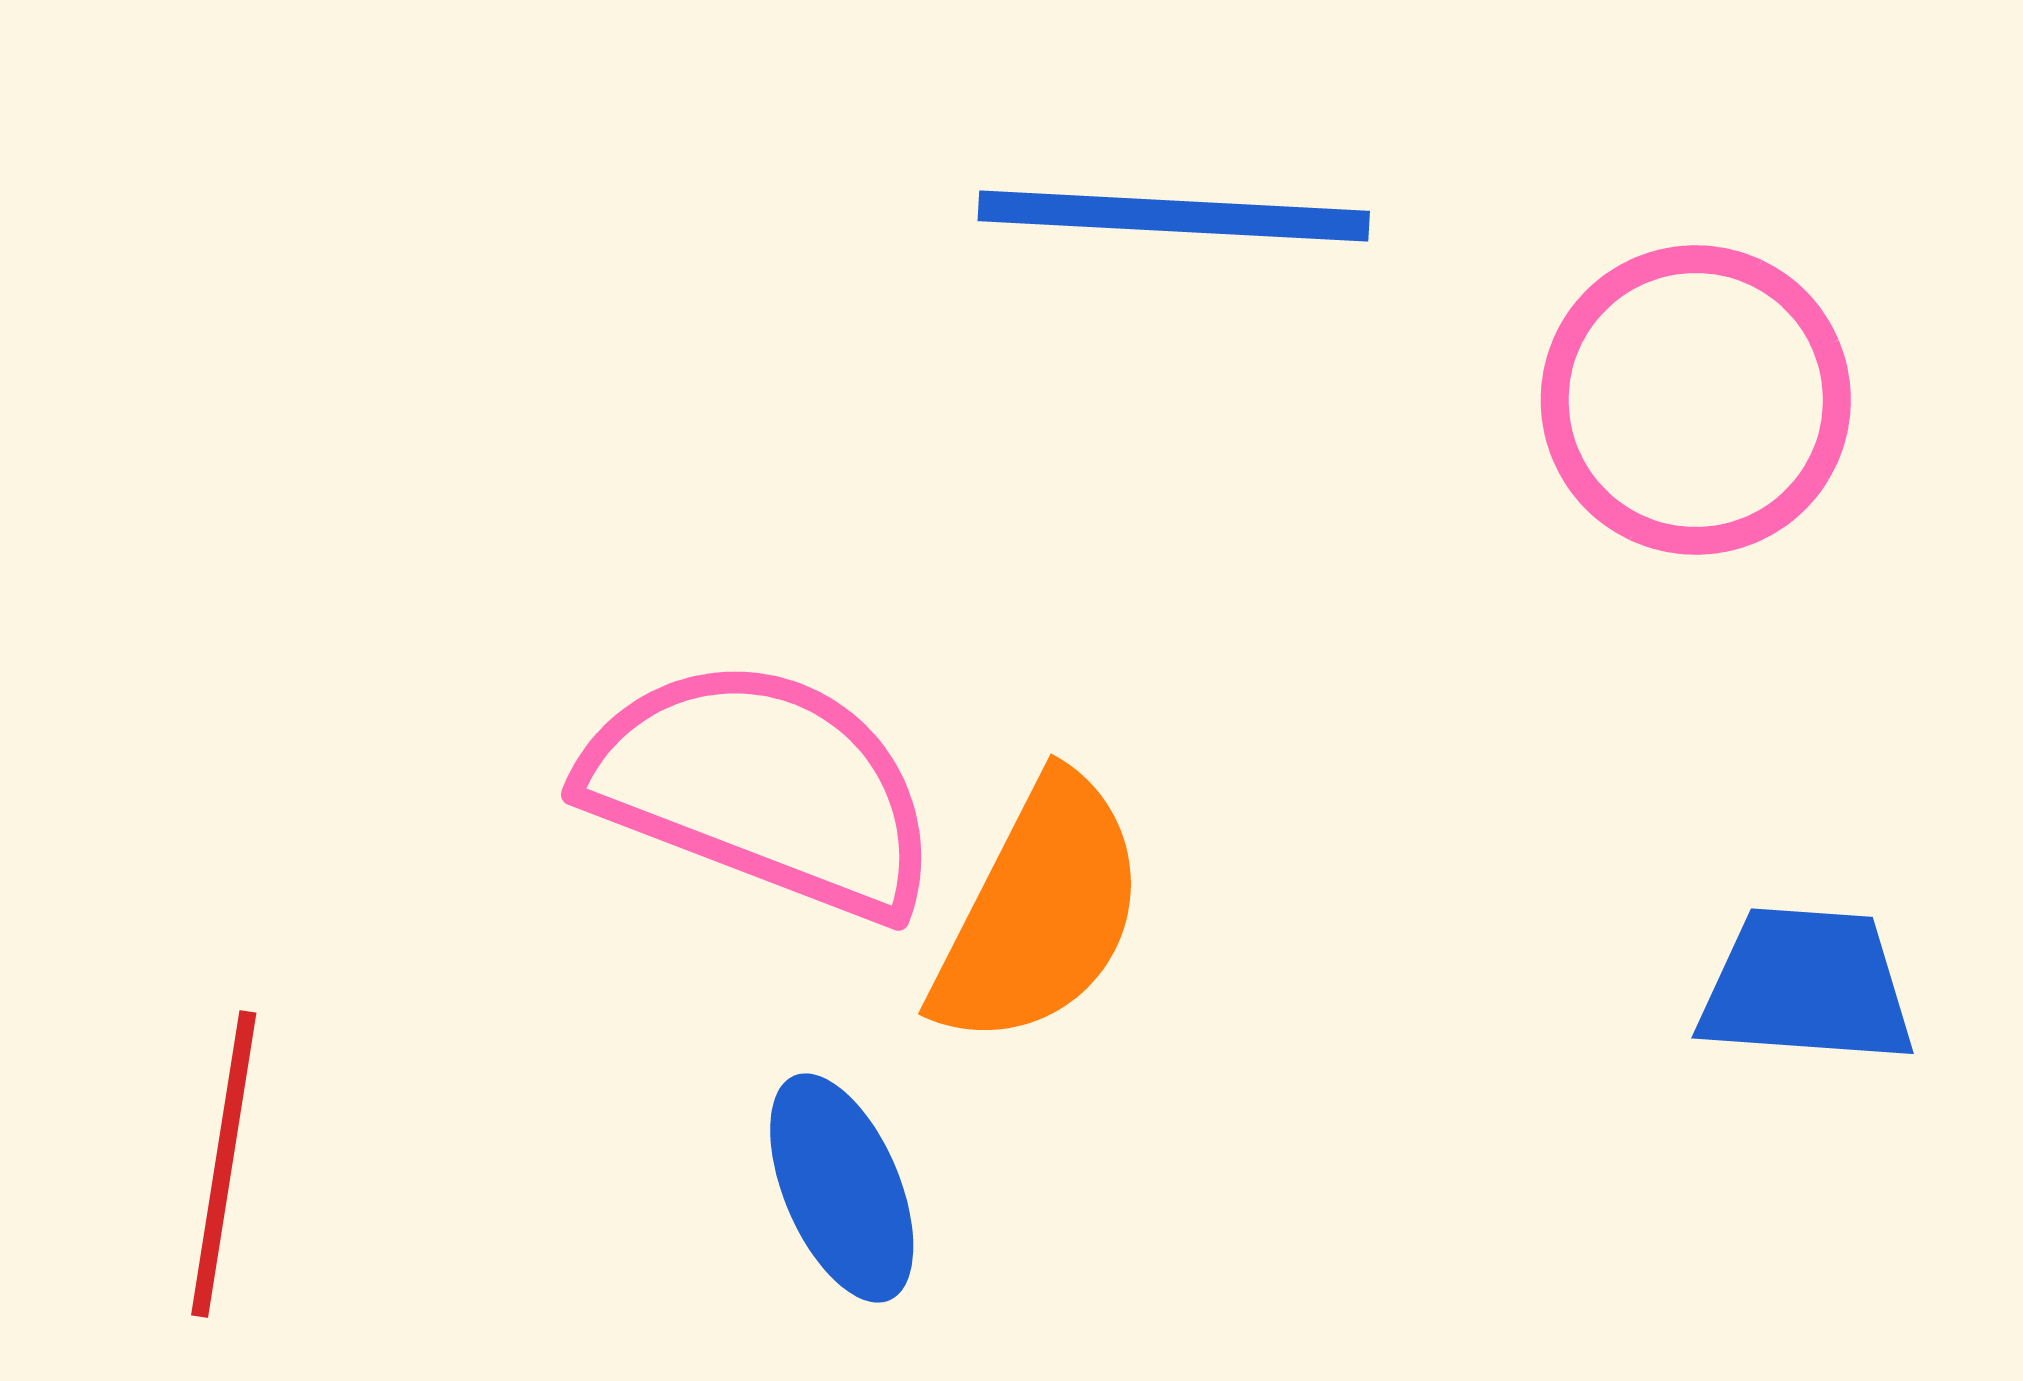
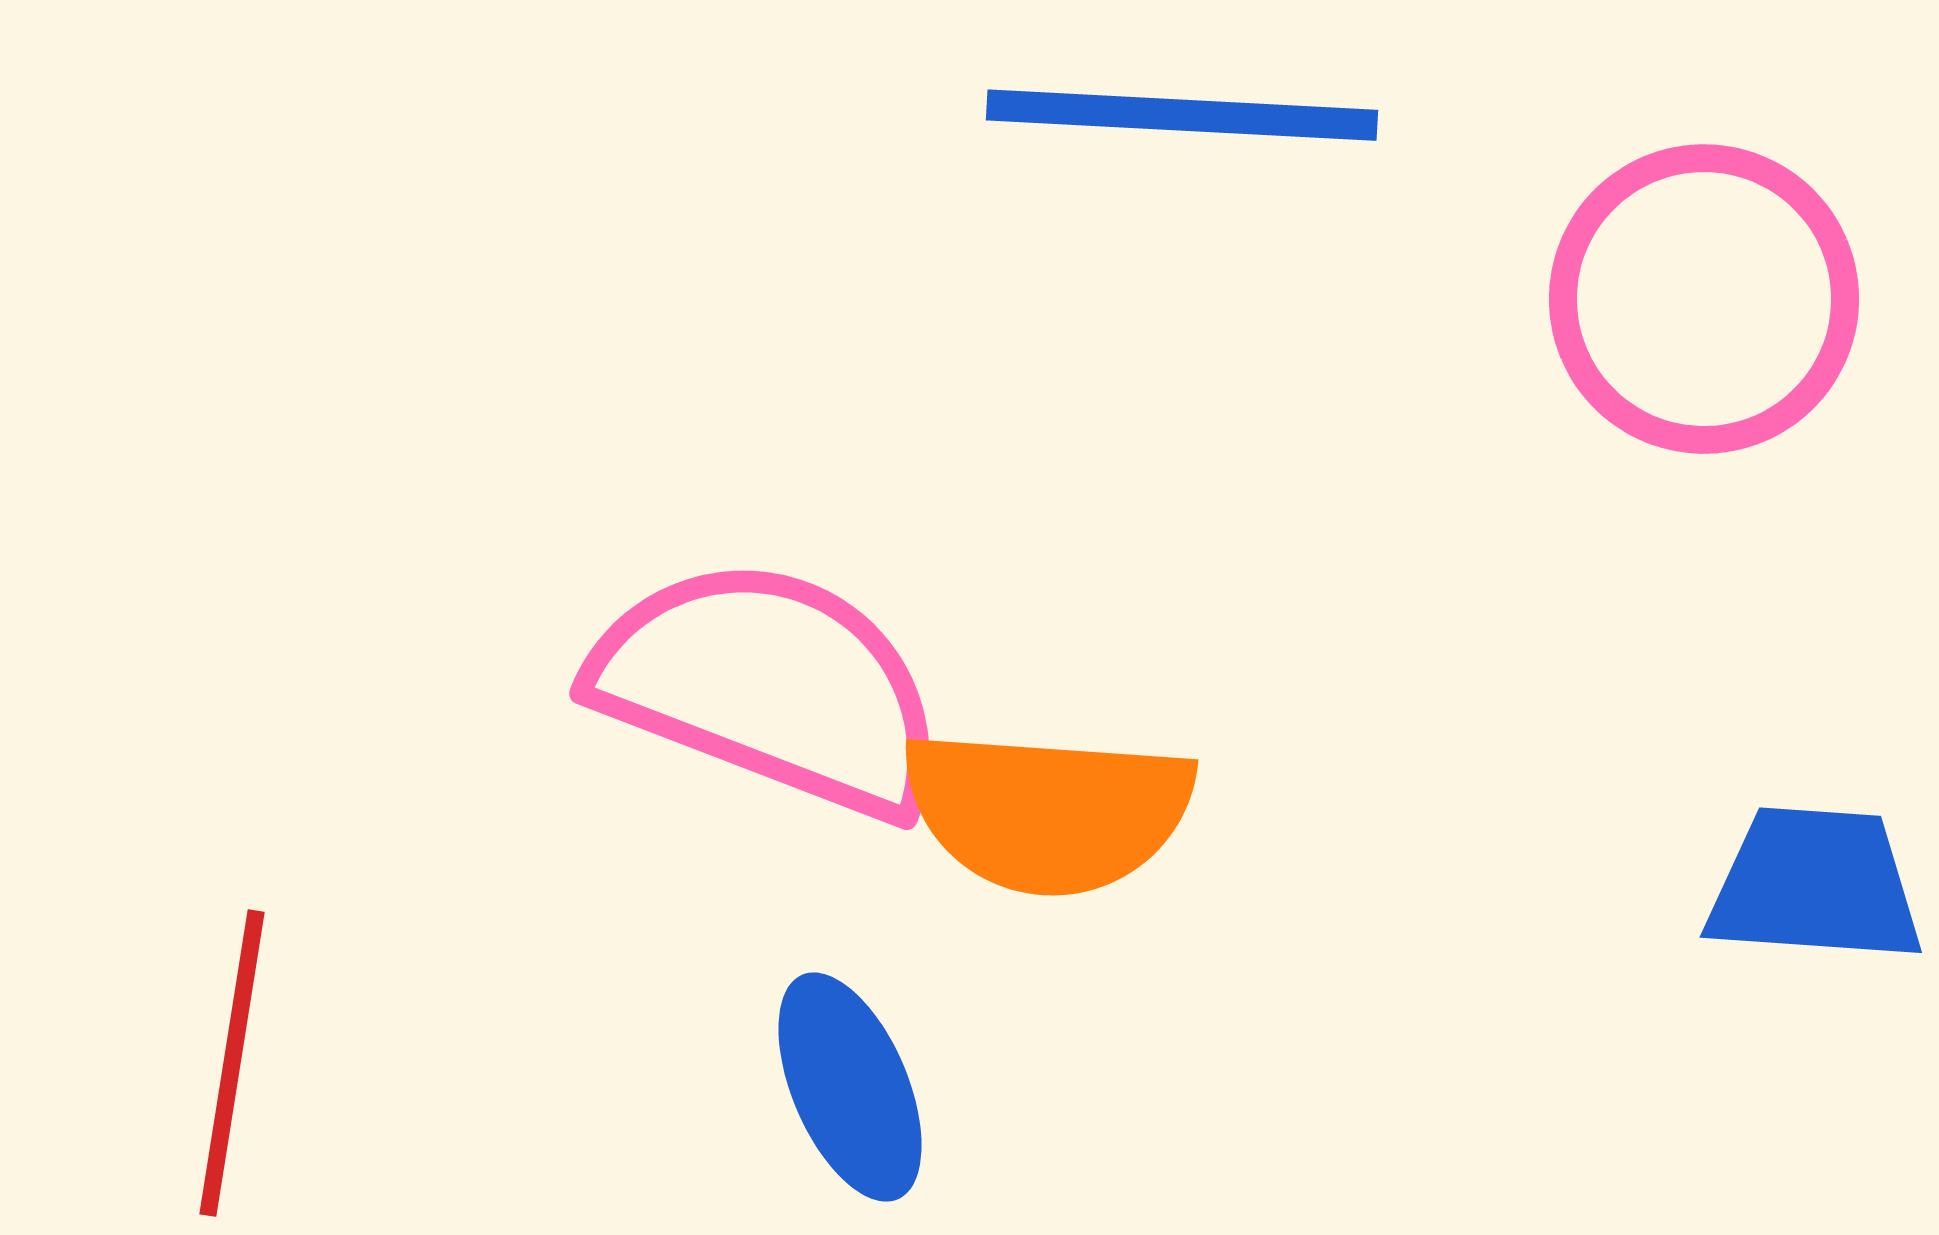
orange semicircle: (1040, 912) -> (1048, 811), turned 67

